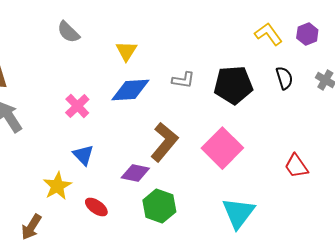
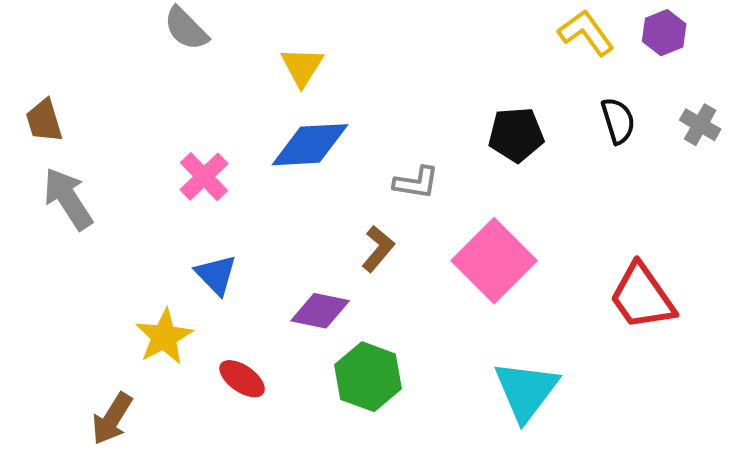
gray L-shape: (183, 80) -> (416, 183), moved
black pentagon: (233, 85) -> (516, 135), size x0.7
brown L-shape: (164, 142) -> (378, 249), size x0.6
red trapezoid: (296, 166) -> (642, 297), size x1.4

